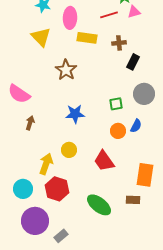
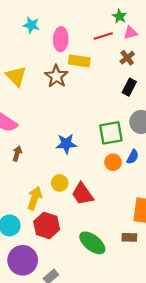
yellow triangle: (41, 37) -> (16, 76), moved
brown cross: (119, 43) -> (127, 58), moved, turned -32
brown star: (66, 70) -> (56, 76), moved
green square: (116, 104) -> (111, 133), size x1.6
red trapezoid: (104, 161) -> (83, 194), moved

